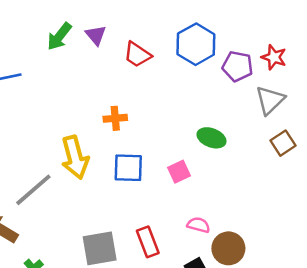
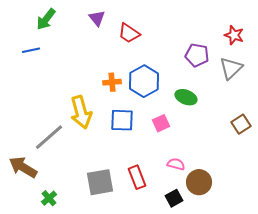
green arrow: (59, 36) -> (46, 19), moved
blue hexagon: (196, 44) -> (144, 81), moved
purple pentagon: (237, 66) -> (197, 55), moved
brown square: (283, 143) -> (241, 124), moved

